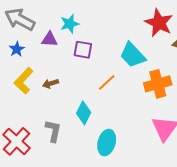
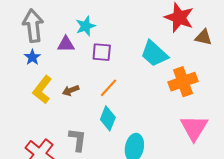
gray arrow: (20, 19) -> (33, 26), turned 60
orange line: (107, 82) -> (108, 88), moved

